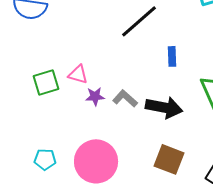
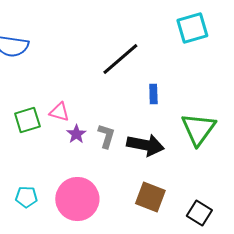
purple star: (95, 96) -> (76, 134), turned -30
gray L-shape: (125, 98) -> (106, 136), turned 65

